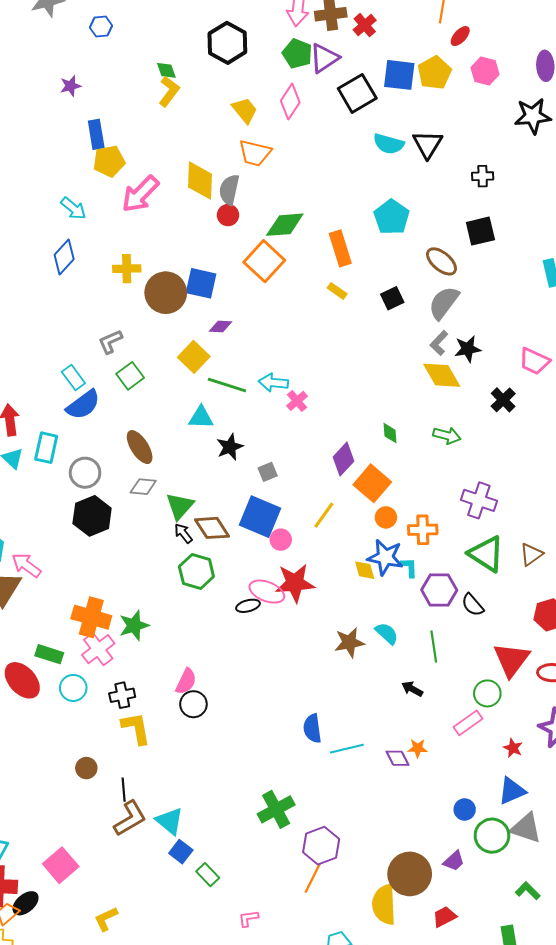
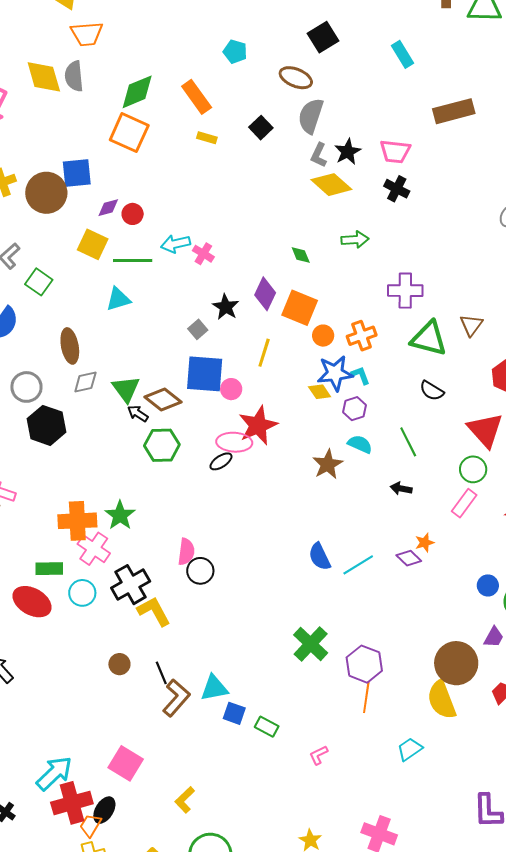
red circle: (228, 215) -> (133, 214), moved
cyan pentagon: (392, 217) -> (235, 52), size x0.7
pink trapezoid: (534, 361) -> (395, 152), moved
brown ellipse: (140, 447) -> (70, 346), turned 40
black star: (230, 447) -> (226, 307), moved
purple hexagon: (439, 590) -> (355, 409), moved, size x0.7
black cross: (122, 695) -> (131, 585), size x1.5
cyan triangle: (170, 821) -> (214, 688), turned -32

